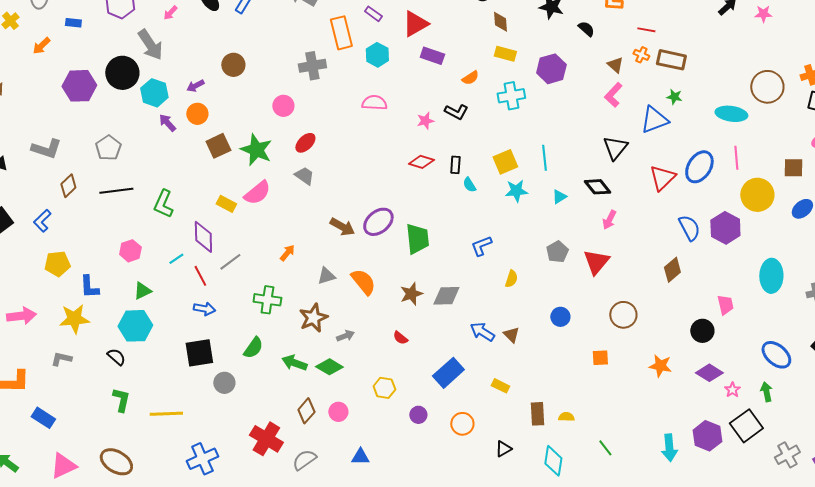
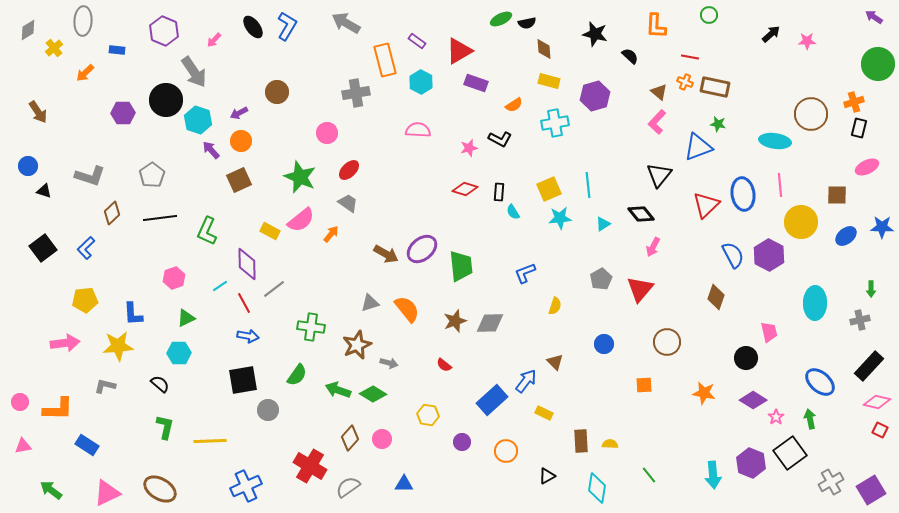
purple hexagon: (79, 86) -> (123, 113), size x0.7
brown square: (218, 146) -> (239, 180), moved
blue ellipse: (699, 167) -> (743, 194), turned -40
orange arrow: (287, 253) -> (331, 234), moved
yellow pentagon: (57, 264) -> (85, 300), moved
brown diamond: (672, 270) -> (716, 297), turned -30
cyan hexagon: (135, 326) -> (179, 353), size x0.7
blue arrow: (482, 332) -> (526, 381), moved, turned 95
gray arrow: (345, 336) -> (389, 363), turned 36

